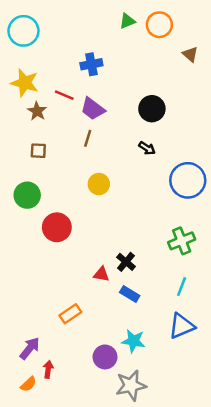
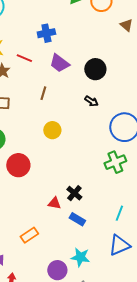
purple trapezoid: (93, 109) -> (59, 63), moved
green cross: (182, 241) -> (115, 162), moved

